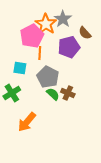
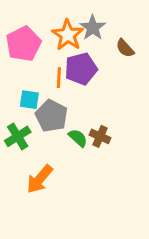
pink pentagon: (32, 36) -> (24, 44), moved
purple pentagon: (69, 47) -> (81, 69), moved
gray pentagon: (48, 77) -> (51, 116), moved

